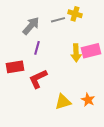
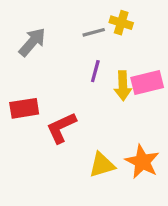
gray arrow: (31, 26) -> (32, 42), moved
purple line: (37, 48) -> (95, 71), moved
orange star: (88, 100) -> (142, 162), size x1.5

